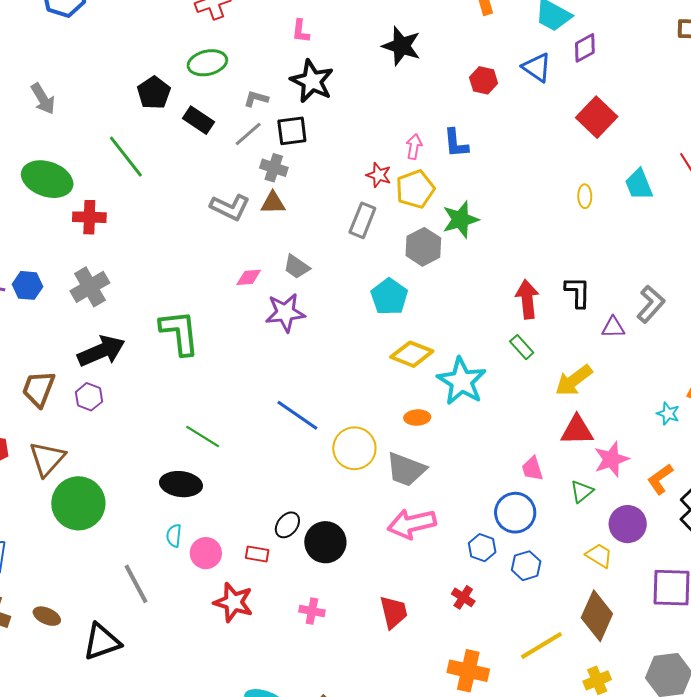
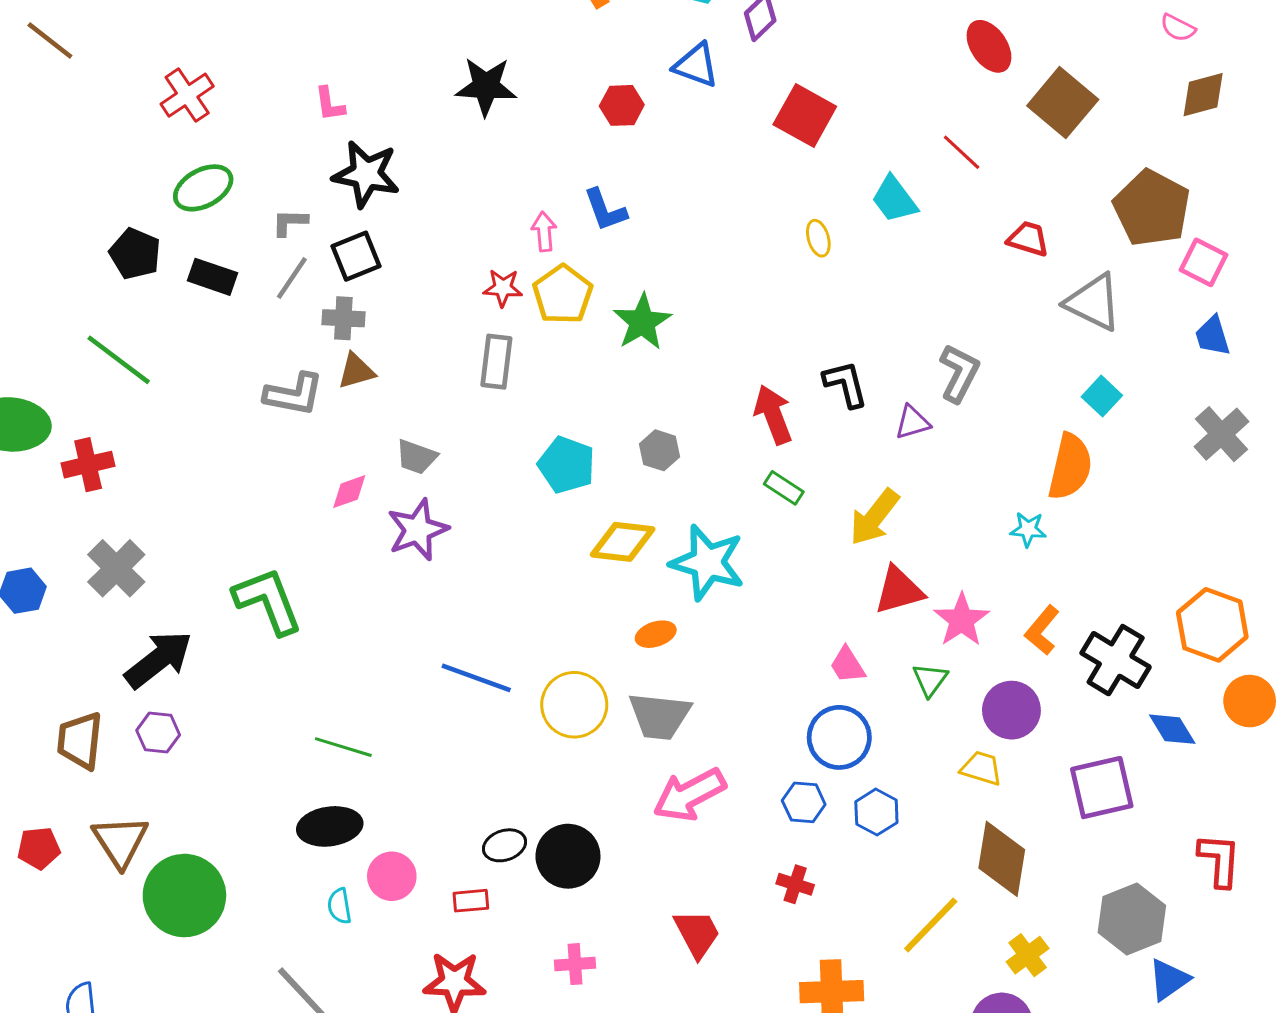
gray hexagon: (423, 247) -> (660, 450), moved, size x0.7
black ellipse: (287, 525) -> (505, 845), turned 48
pink circle: (206, 553) -> (392, 876), moved

